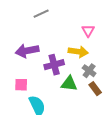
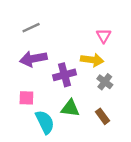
gray line: (41, 14) -> (31, 28), moved
green triangle: (69, 84) -> (70, 108), moved
brown rectangle: (95, 89) -> (102, 116), moved

